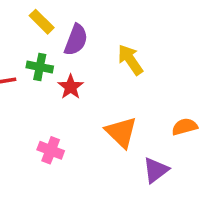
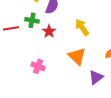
yellow arrow: (130, 60) -> (82, 27), moved

